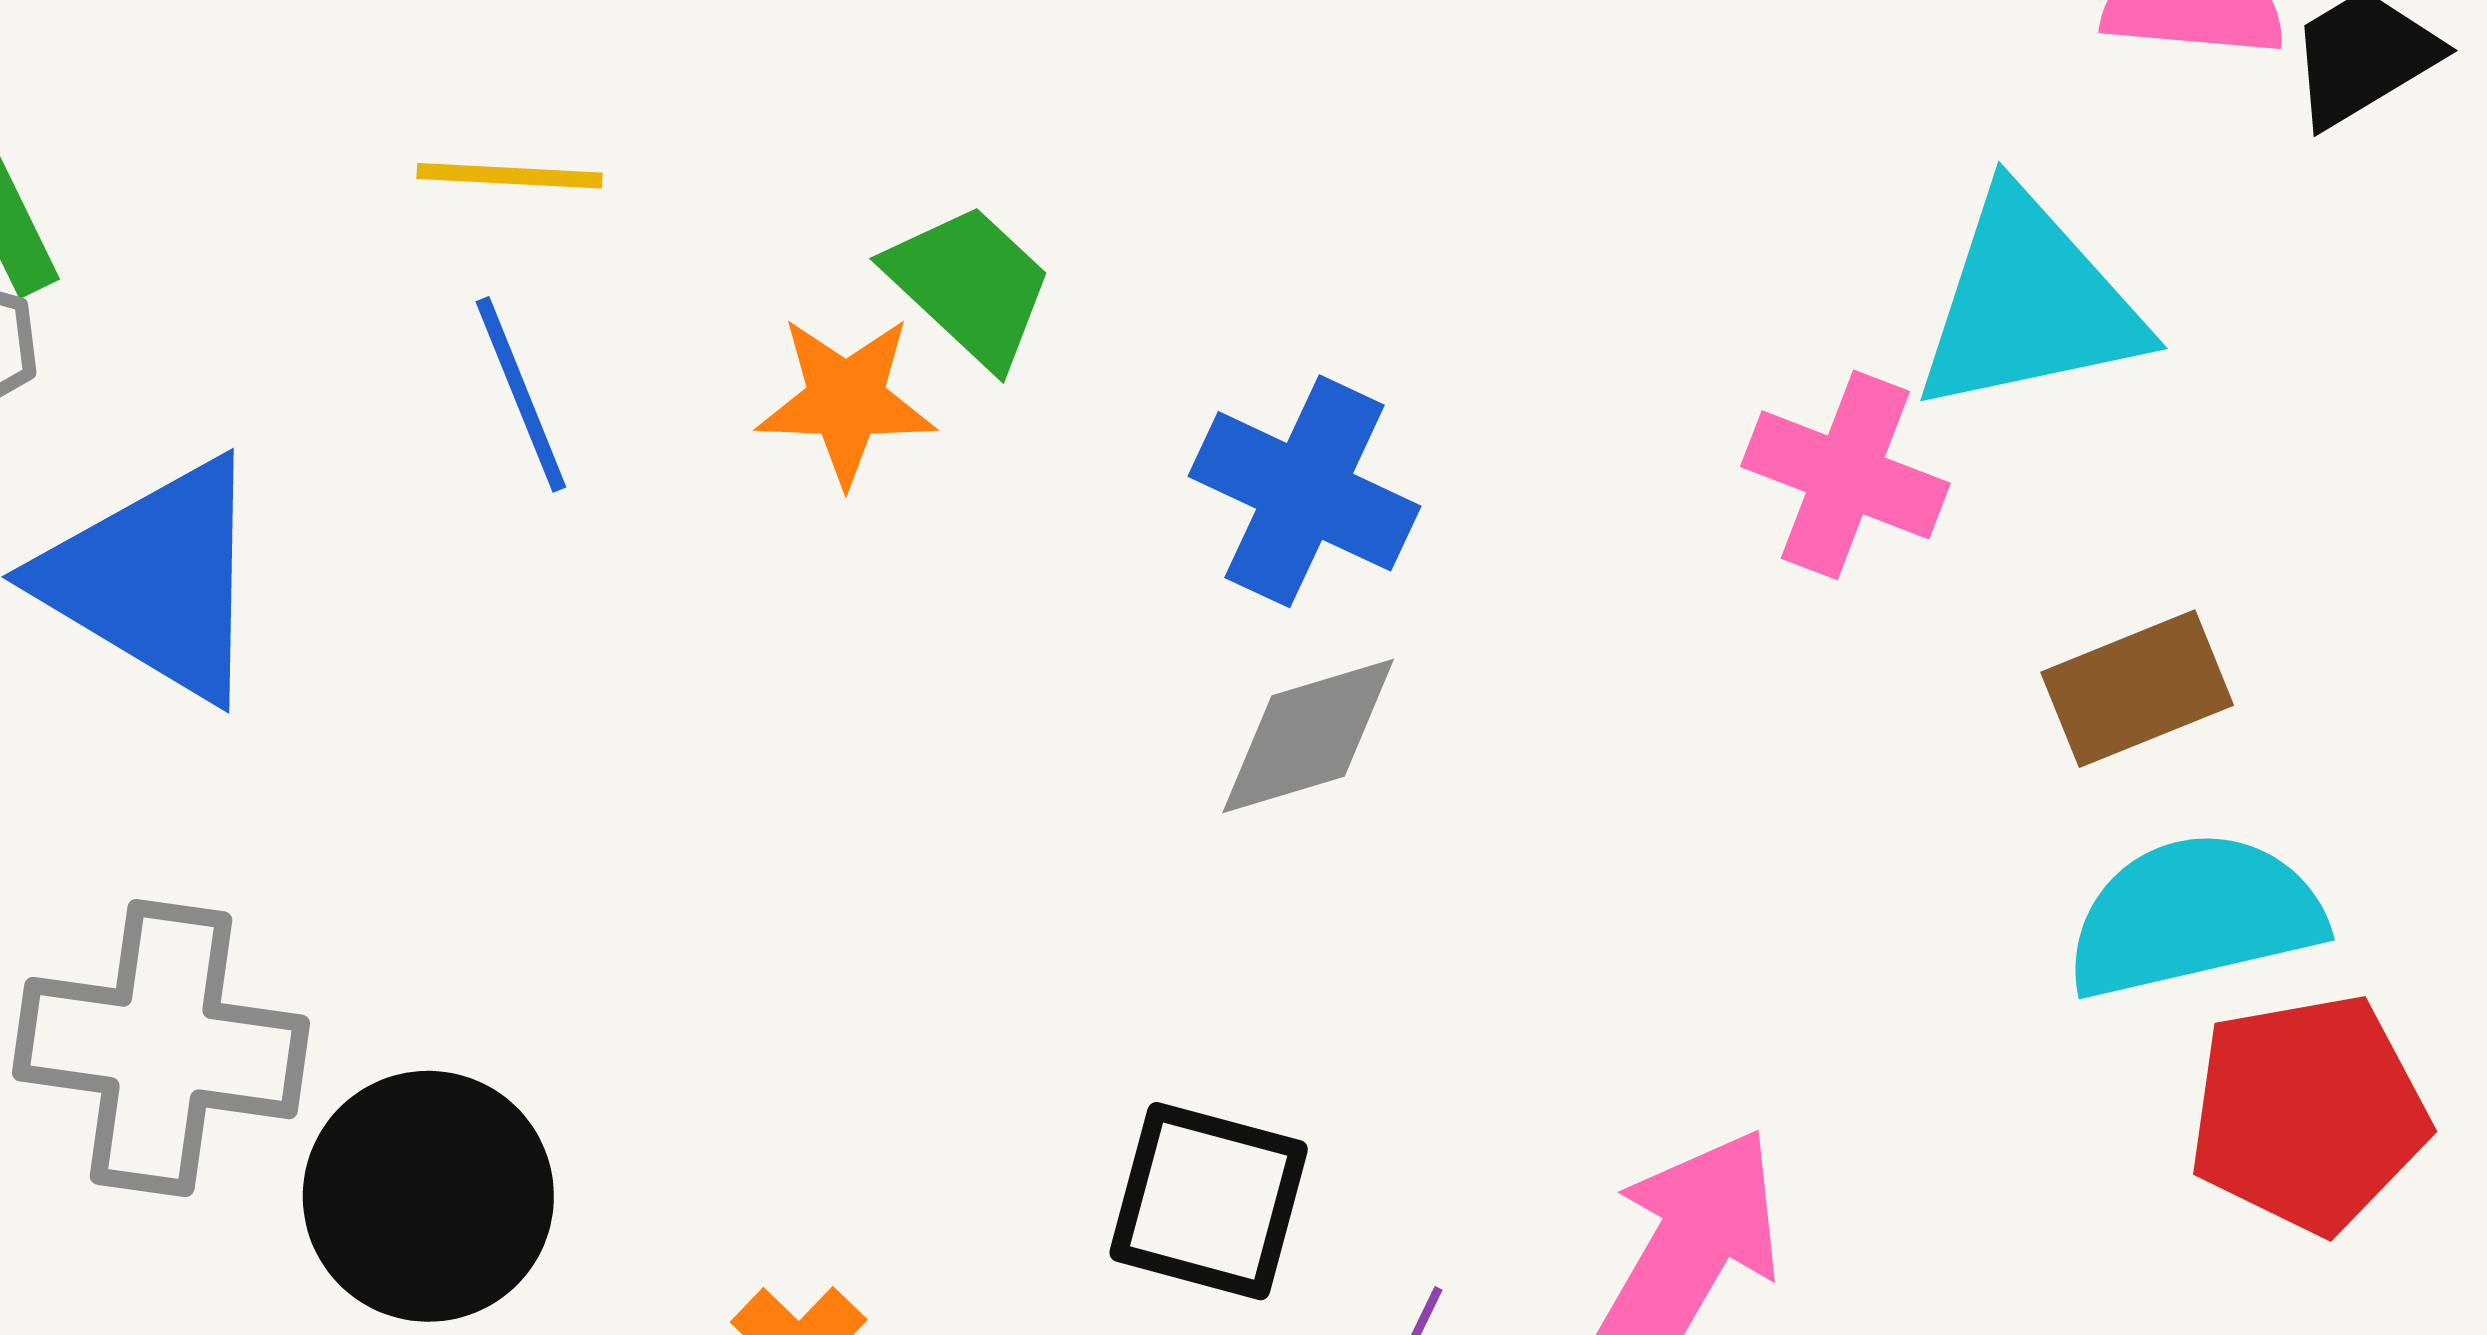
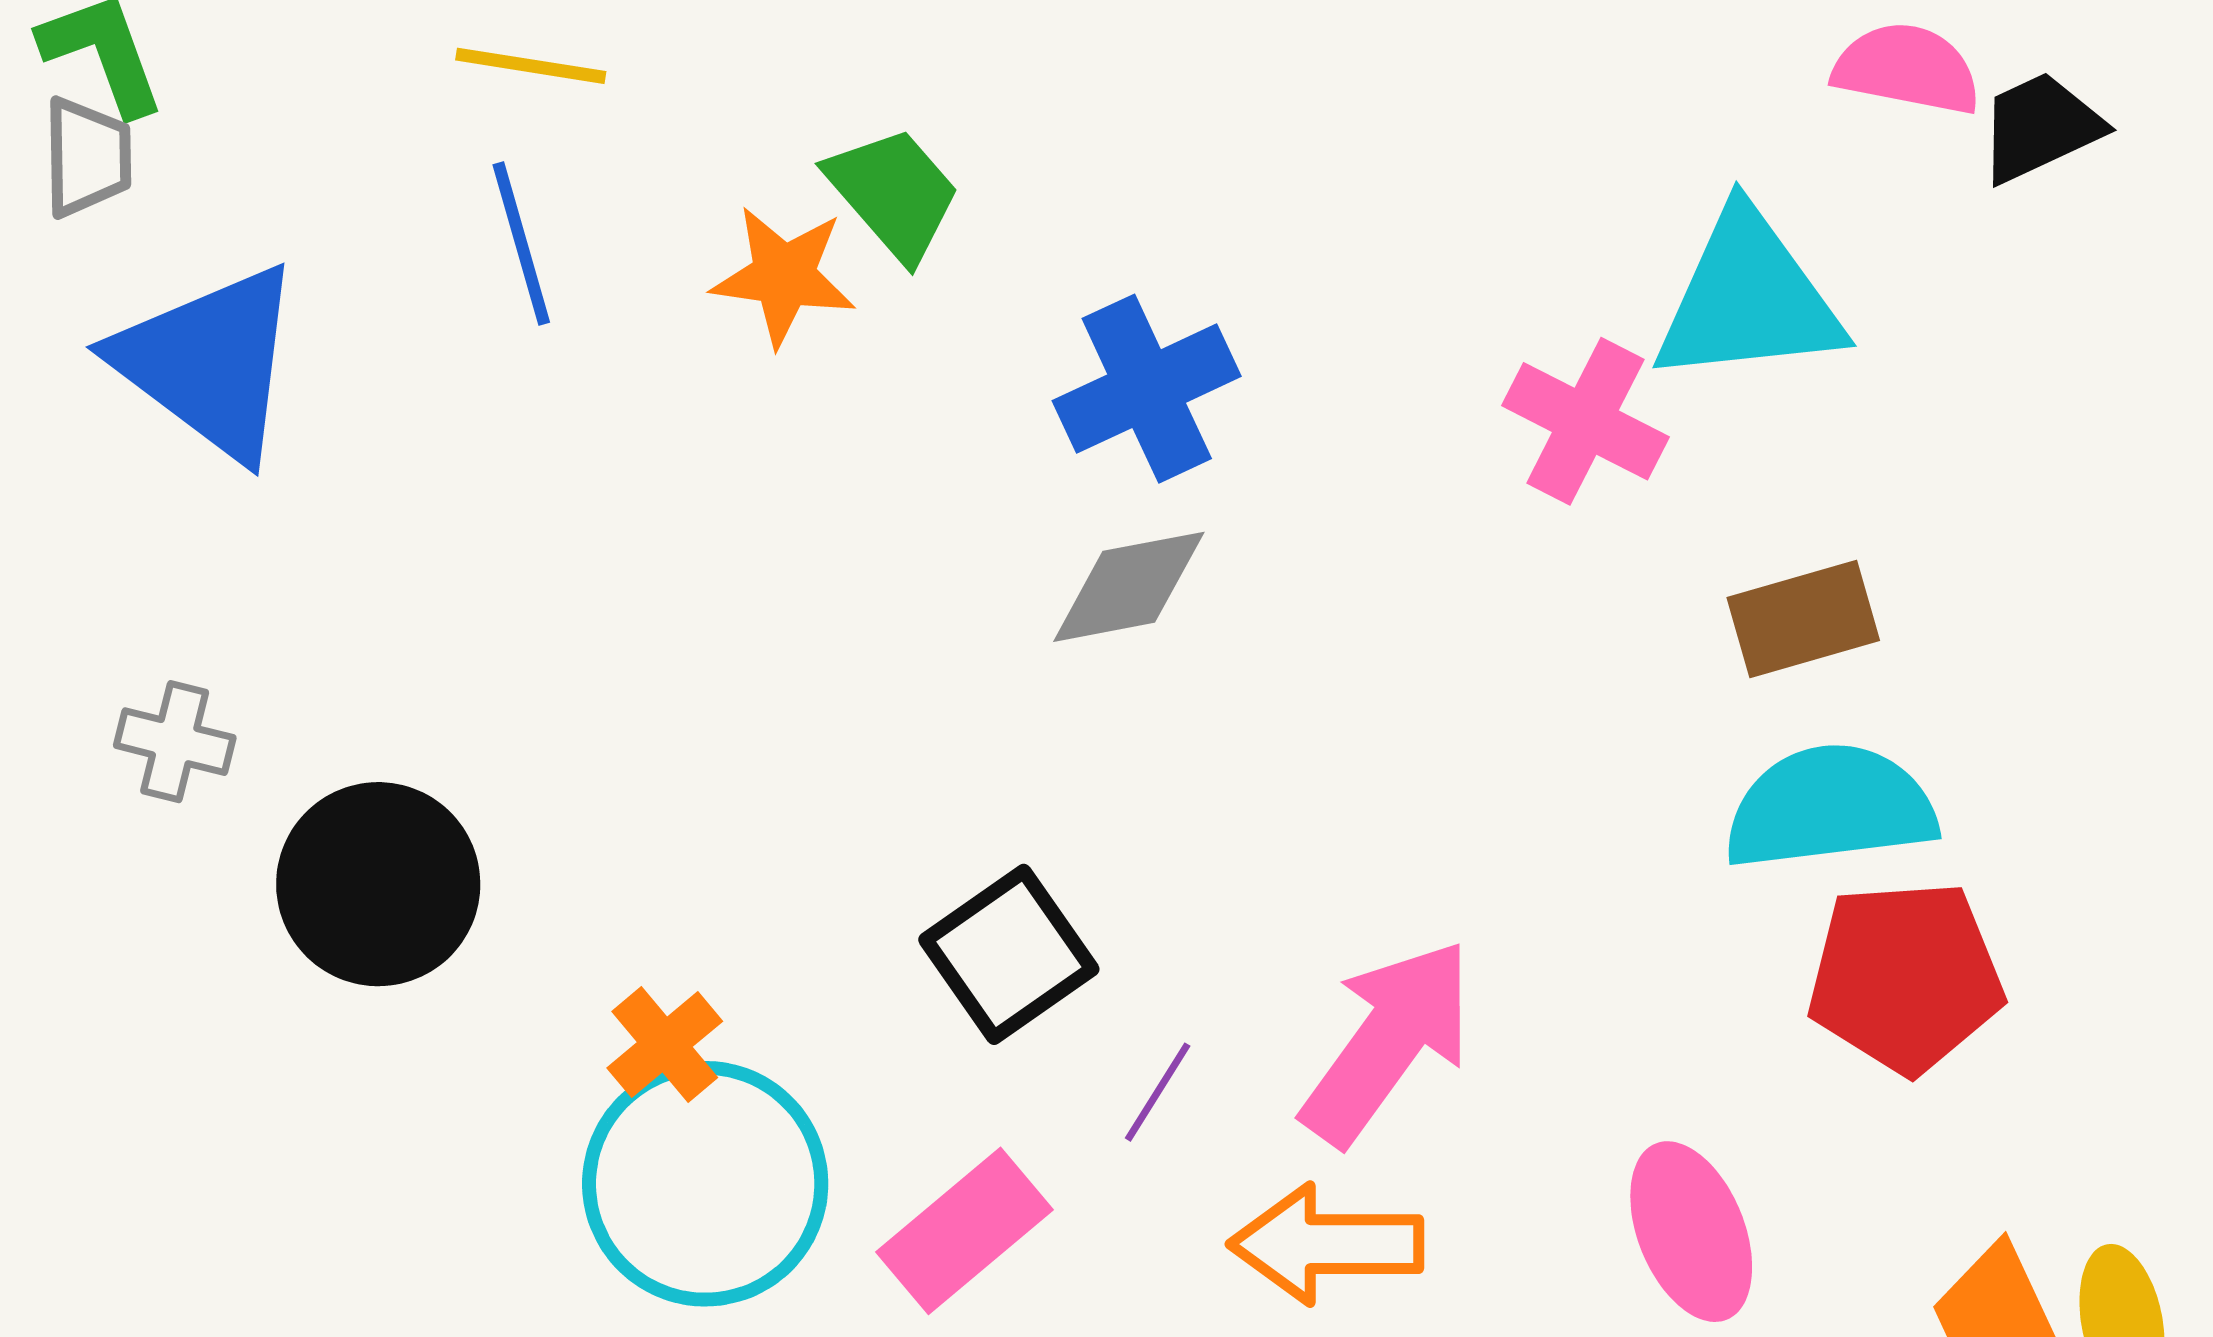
blue cross: (1305, 491) -> (1147, 389), turned 34
gray cross: (161, 1048) -> (175, 742), size x0.5
black square: (1209, 1201) -> (1009, 954), turned 34

